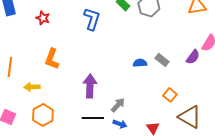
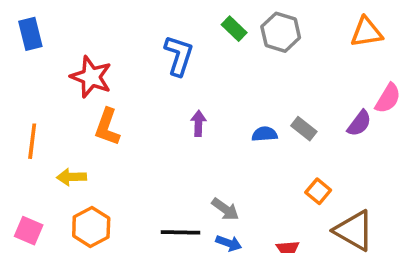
red star: (43, 18) -> (91, 77), moved, size x1.6
purple arrow: (90, 86) -> (198, 123), moved, size x0.6
gray arrow: (118, 105) -> (225, 209), turned 84

